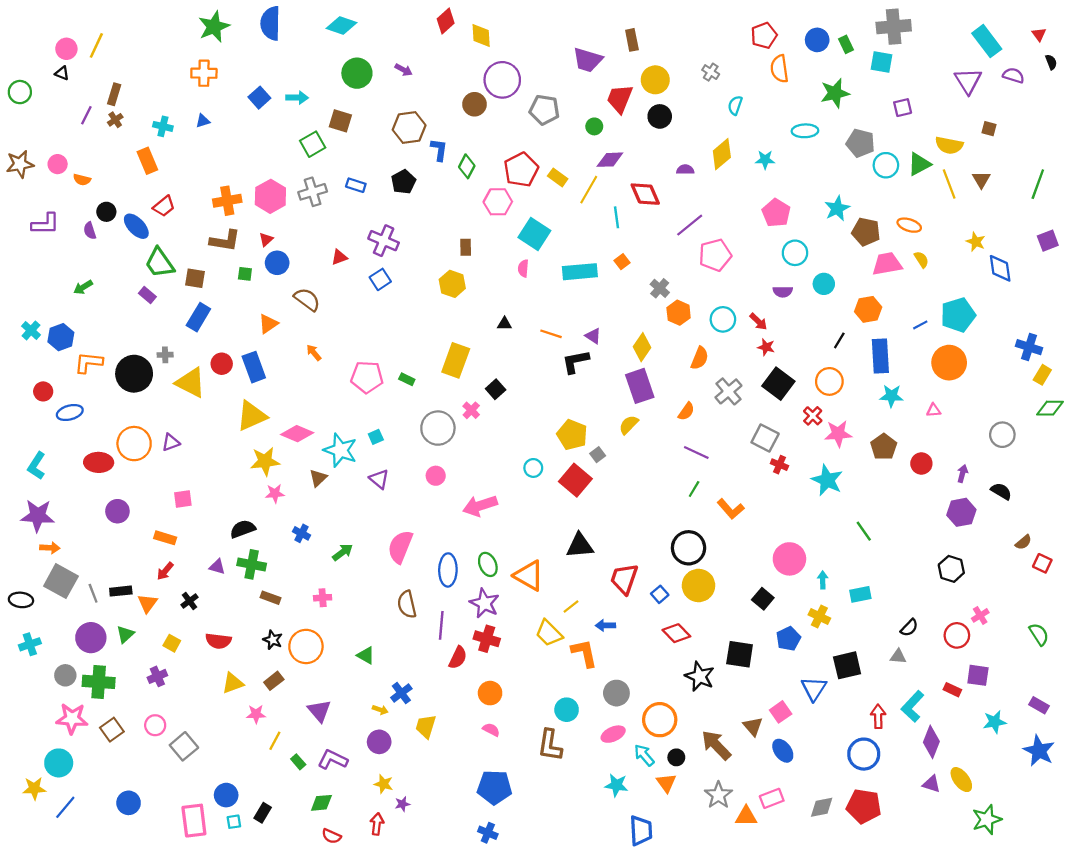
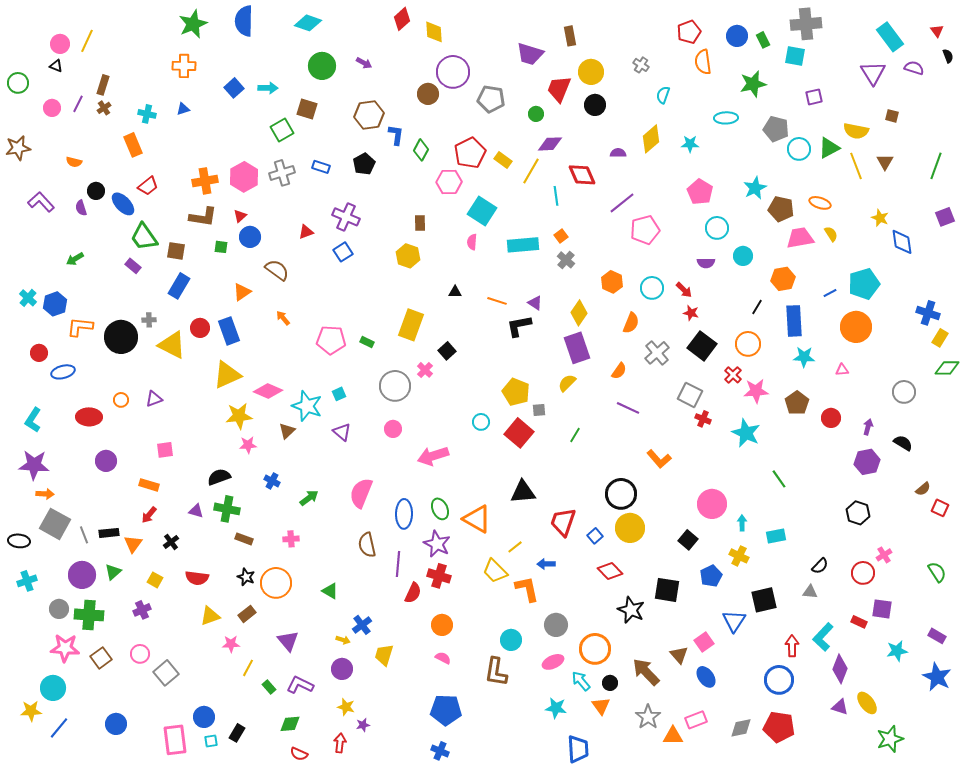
pink circle: (58, 164) -> (52, 108), moved
purple L-shape: (45, 224) -> (41, 202), turned -132
gray cross: (660, 288) -> (566, 260), moved
orange circle: (134, 444) -> (121, 400), size x0.5
gray square: (598, 455) -> (539, 410), turned 32
green line: (694, 489) -> (575, 435), moved

